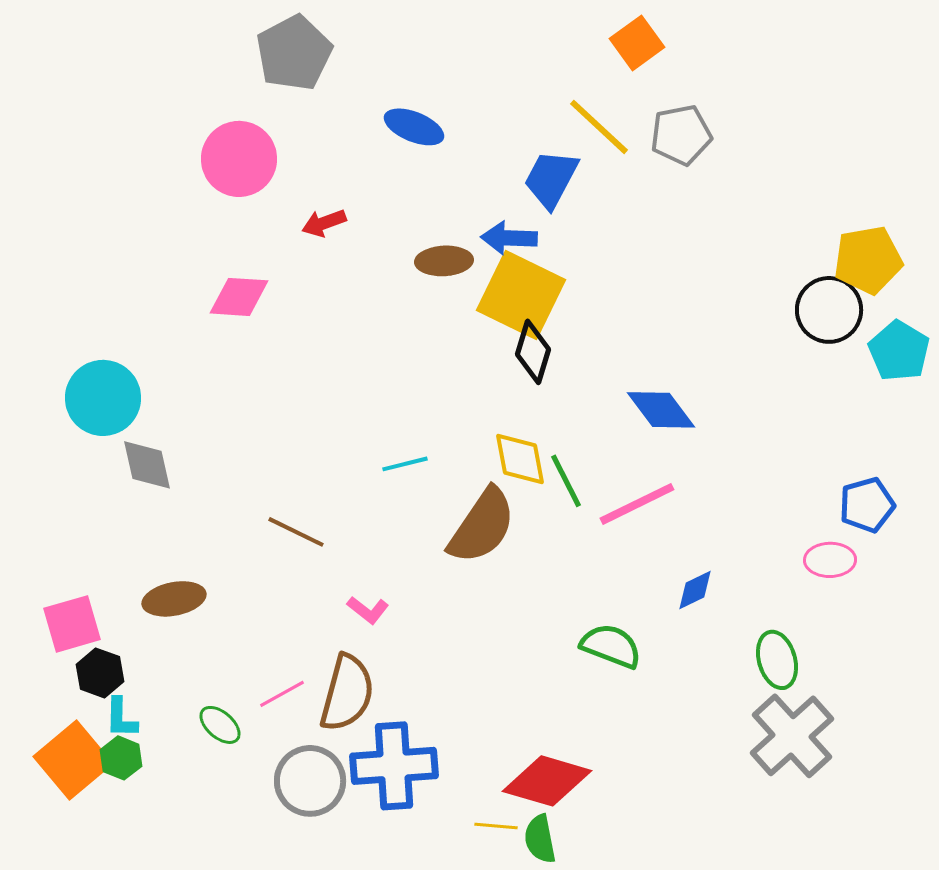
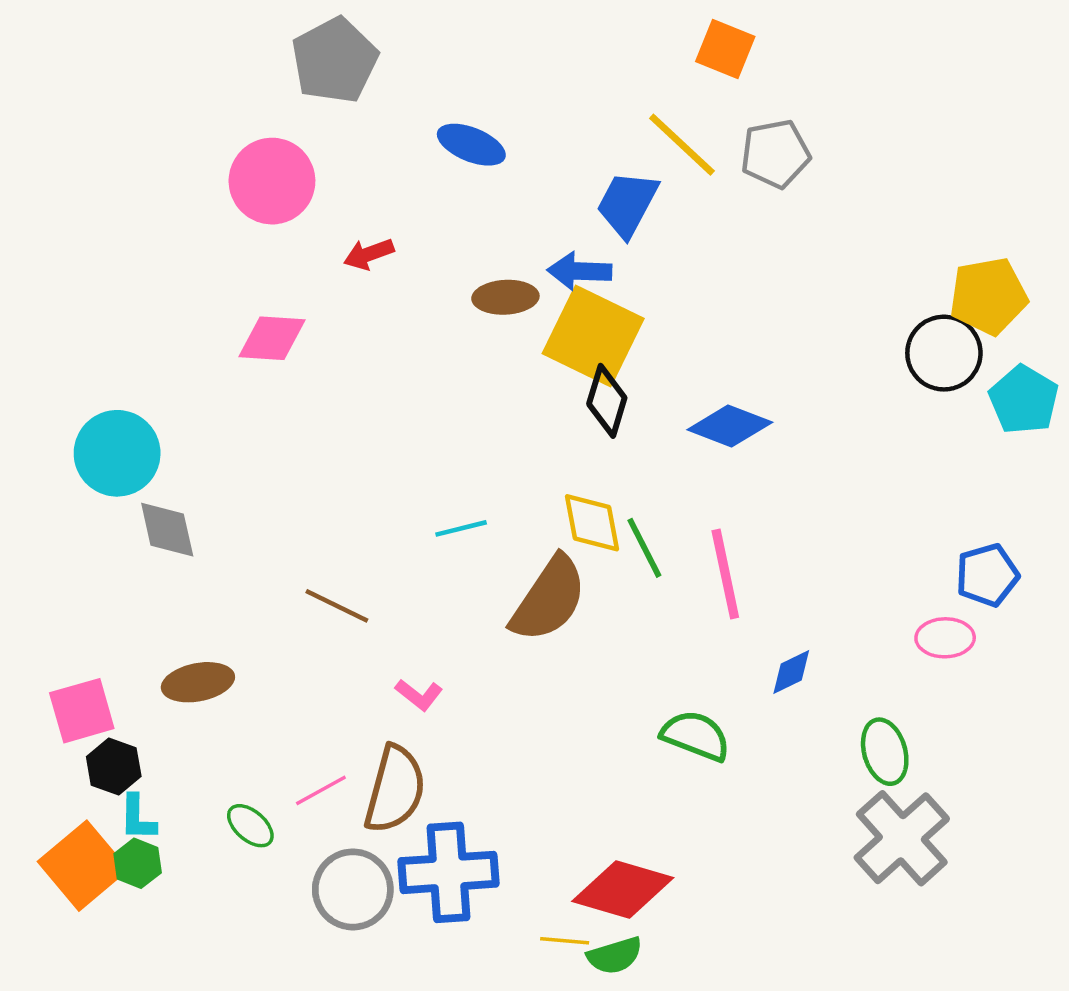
orange square: (637, 43) -> (725, 49), turned -32
blue diamond: (661, 410) -> (730, 426), moved, turned -32
pink line: (637, 504) -> (725, 574), turned -76
green semicircle: (540, 839) -> (615, 956), turned -96

